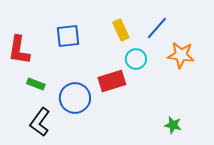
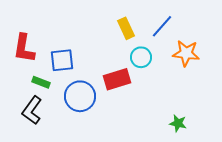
blue square: (68, 36) -> (62, 60), moved
black L-shape: (40, 122) -> (32, 110), moved

